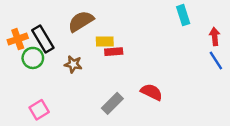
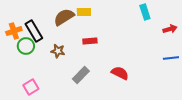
red arrow: (215, 36) -> (170, 29), turned 80
yellow rectangle: (105, 42) -> (84, 12), moved
blue line: (216, 60) -> (171, 58), moved, turned -63
gray rectangle: (112, 103) -> (81, 75), moved

